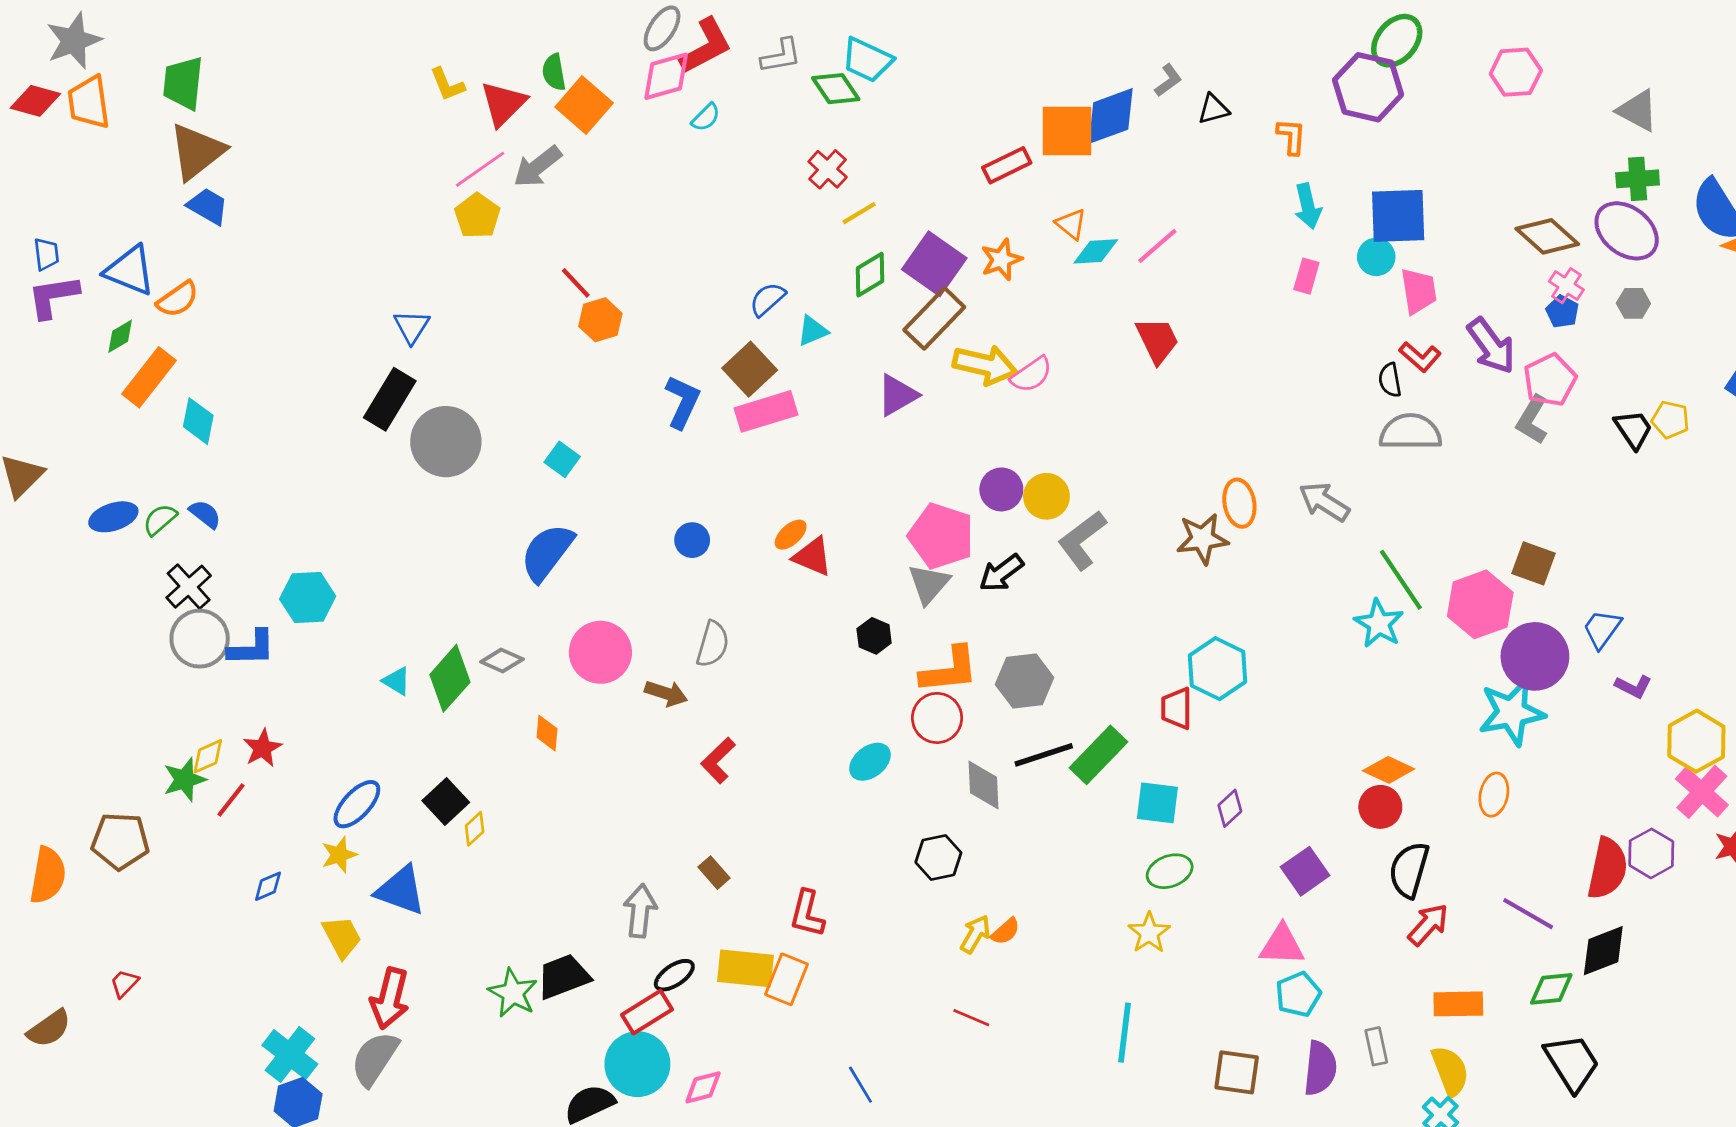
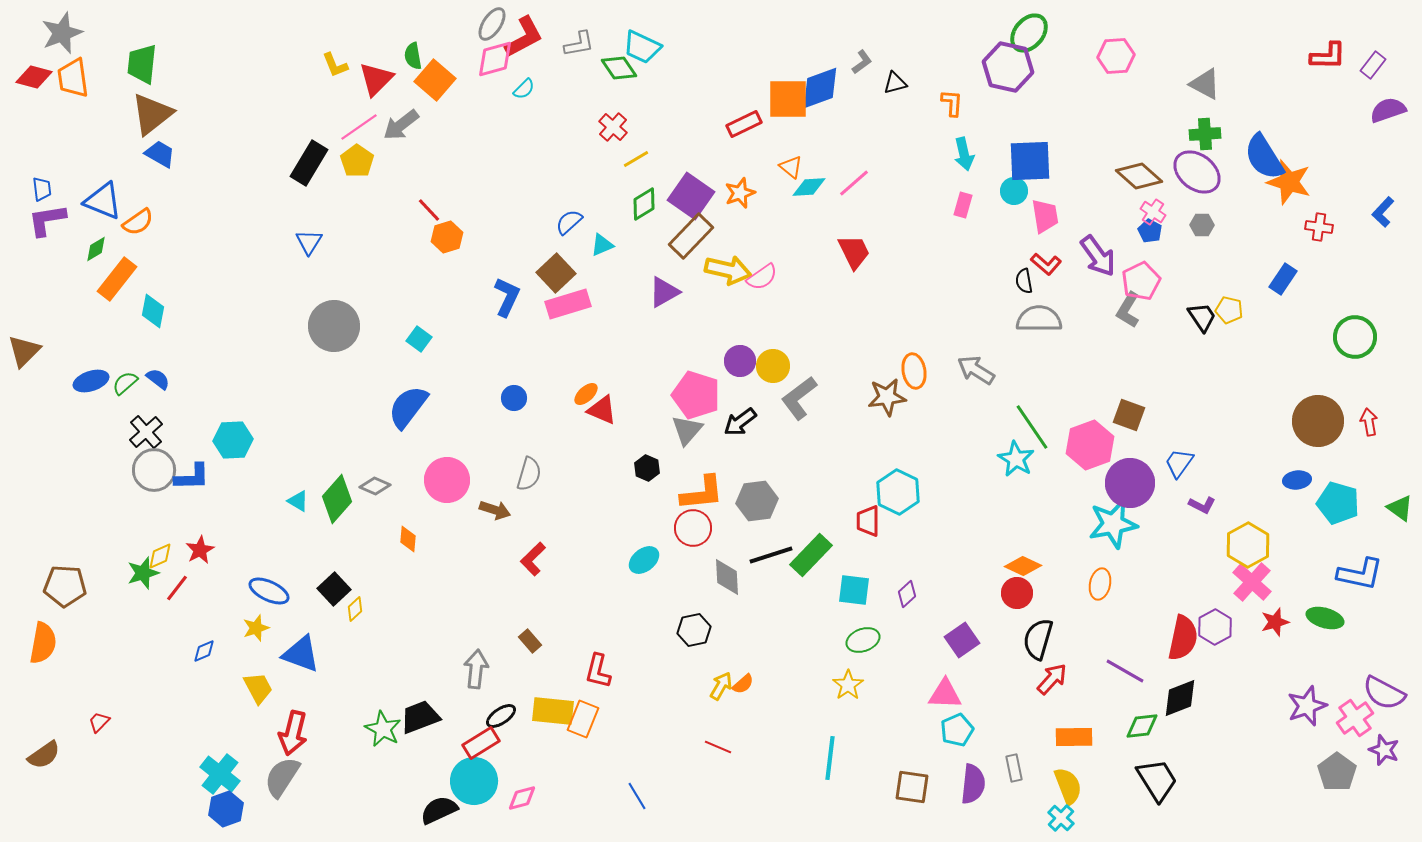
black rectangle: (390, 399) -> (309, 163), moved
blue ellipse: (357, 804) -> (269, 591), turned 72
brown pentagon: (120, 841) -> (65, 586), moved

